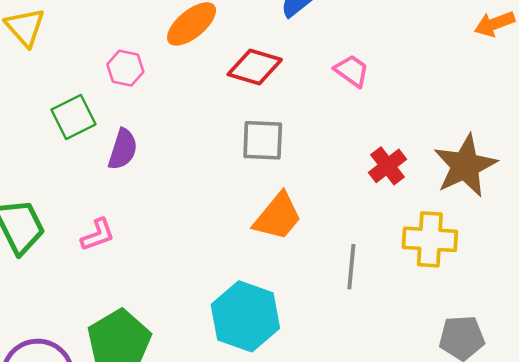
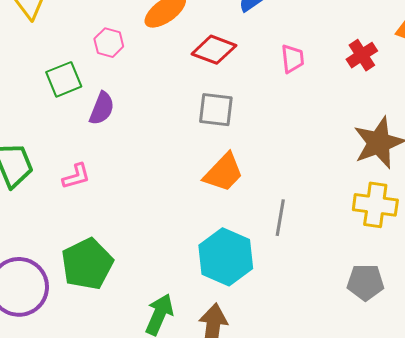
pink trapezoid: (352, 71) -> (292, 59), turned 44
red cross: (388, 166) -> (362, 55), moved
yellow cross: (430, 239) -> (375, 205), moved
cyan hexagon: (245, 316) -> (226, 257), moved

